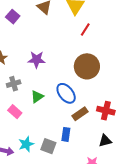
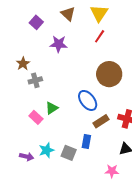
red line: (85, 29) -> (100, 36), moved
purple star: (37, 60) -> (59, 44), moved
gray cross: (14, 84) -> (35, 80), moved
green triangle: (37, 97) -> (52, 108), moved

